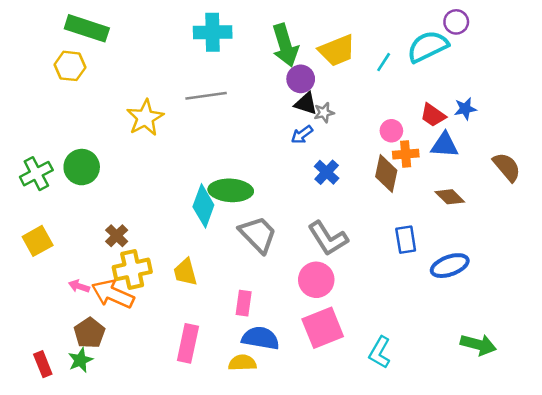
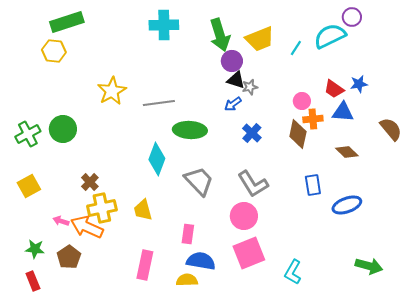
green rectangle: (87, 28) -> (67, 22), turned -36
gray line: (206, 96) -> (159, 103), moved
green ellipse: (231, 190) -> (190, 130), moved
green star: (80, 360) -> (35, 249), moved, turned 30

